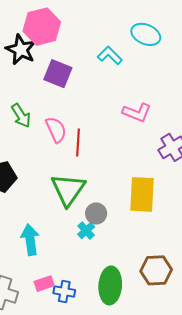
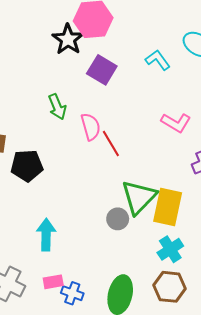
red line: (78, 143) -> (111, 144), turned -44
green triangle: (68, 190) -> (139, 197), moved
cyan cross: (86, 231) -> (170, 249), moved, size x1.4

